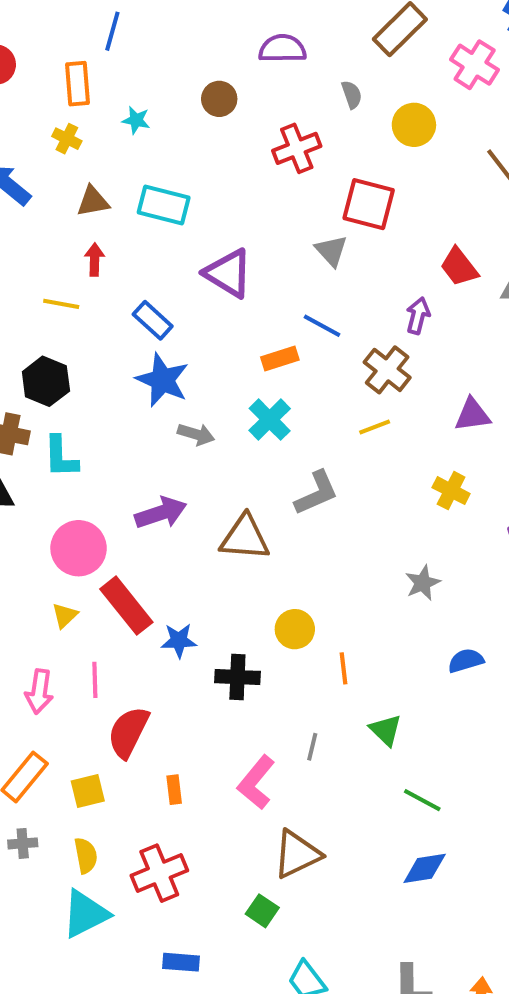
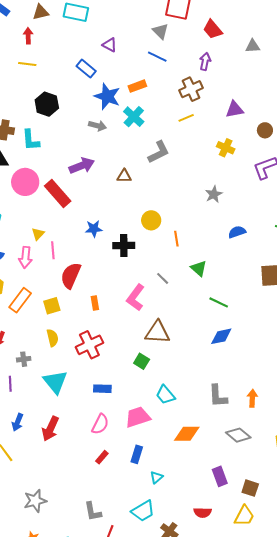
red arrow: (95, 260) -> (28, 36), moved
red trapezoid: (459, 267) -> (213, 29), moved
purple triangle: (228, 273) -> (110, 45), size x0.6
blue rectangle: (153, 320) -> (86, 69), moved
blue line: (322, 326) -> (157, 57), moved
brown cross: (387, 370) -> (191, 89), turned 30
blue star: (162, 380) -> (107, 96), moved
black hexagon: (46, 381) -> (47, 104), moved
brown triangle: (245, 538) -> (124, 176), size x0.6
pink circle: (79, 548) -> (25, 182), moved
red rectangle: (126, 606) -> (58, 193), moved
yellow triangle: (65, 615) -> (38, 234), moved
gray line: (312, 747) -> (163, 278), turned -56
gray cross: (23, 843) -> (24, 359), moved
brown triangle: (297, 854) -> (157, 332), turned 32
cyan triangle: (85, 914) -> (55, 382), moved, turned -40

